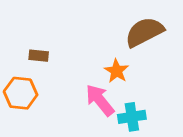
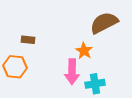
pink arrow: (100, 100) -> (72, 72), turned -140

